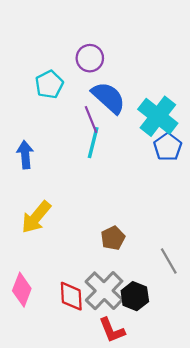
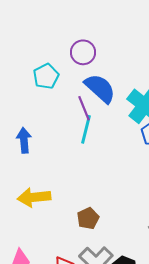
yellow arrow: (36, 217) -> (34, 197), turned 44
brown pentagon: (113, 238) -> (88, 218), moved

